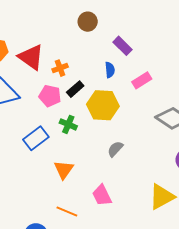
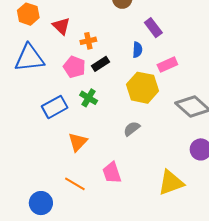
red triangle: (31, 57) -> (61, 26), size x0.7
yellow hexagon: (103, 105) -> (143, 88), moved

